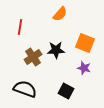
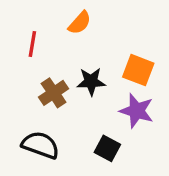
orange semicircle: (60, 14) -> (80, 23), moved
purple star: (84, 68) -> (137, 111), size x1.5

